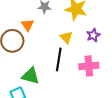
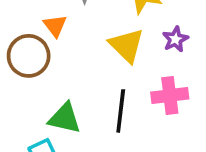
yellow triangle: (66, 37) -> (127, 45), size x1.5
black line: (59, 59) -> (121, 111), moved

